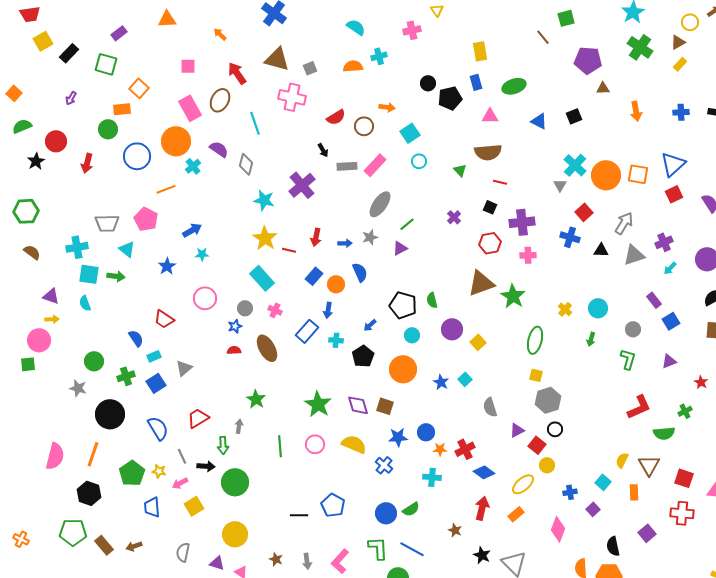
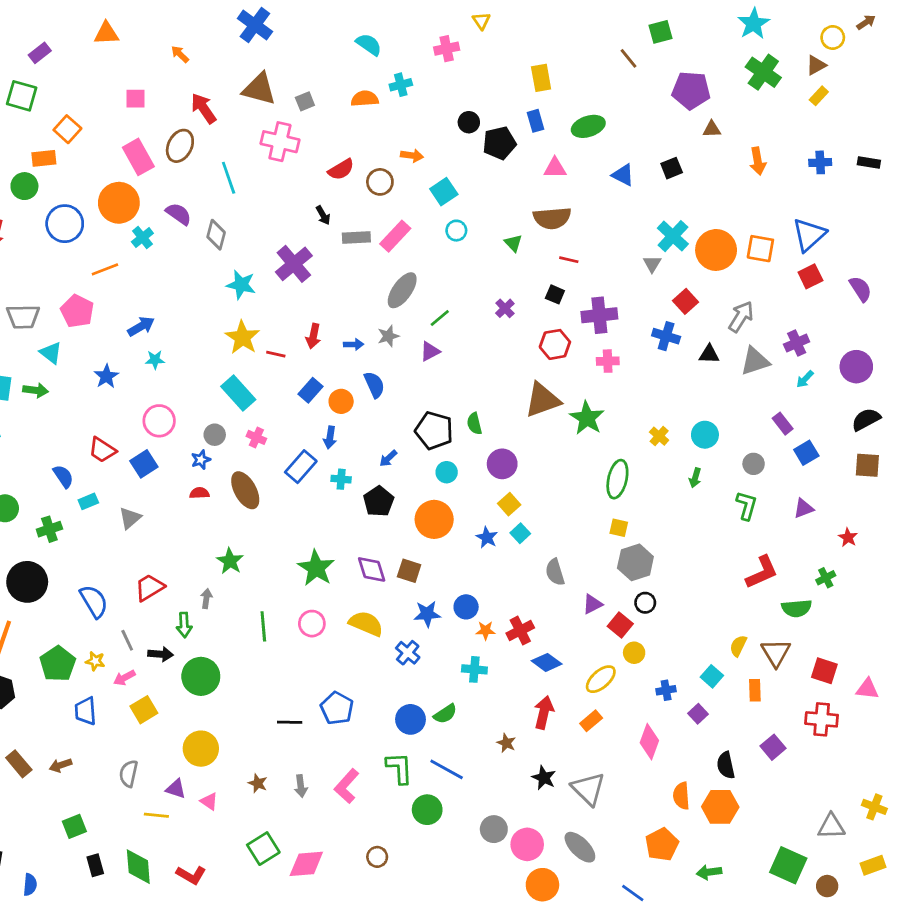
yellow square: (478, 342) -> (509, 504), moved
blue square: (156, 383) -> (144, 464), moved

